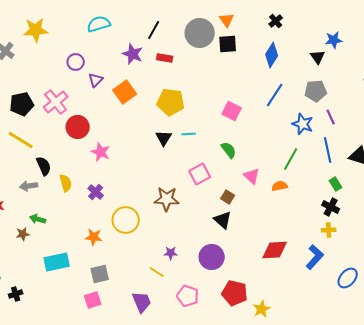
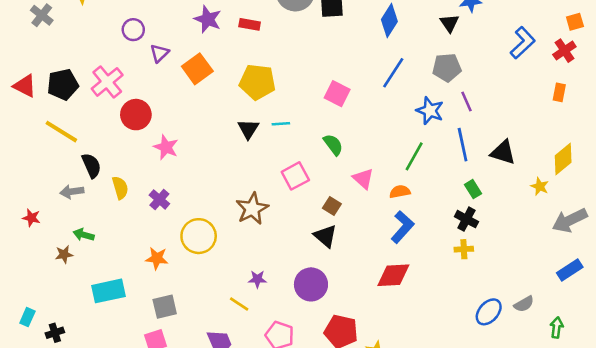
brown star: (167, 199) -> (252, 209), turned -30
blue L-shape: (315, 257) -> (402, 227), moved

